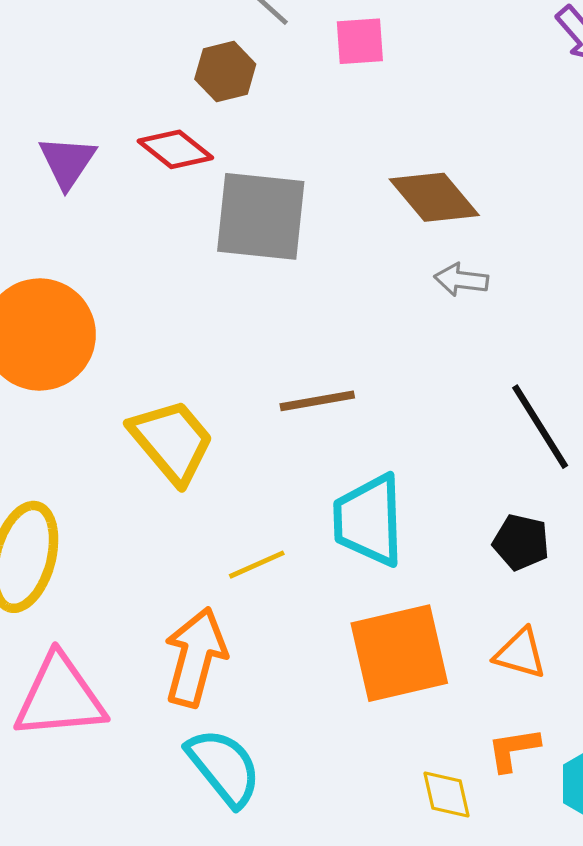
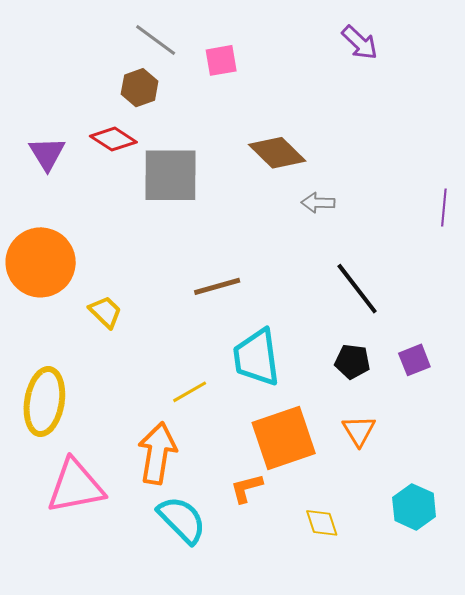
gray arrow: (461, 280) -> (318, 203), moved
yellow trapezoid: (172, 441) -> (105, 312), moved, size x0.6
orange triangle: (520, 653) -> (359, 431), turned 48
orange L-shape: (513, 749) -> (246, 488), moved

